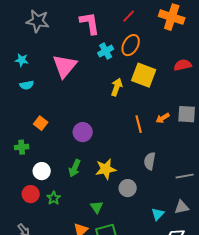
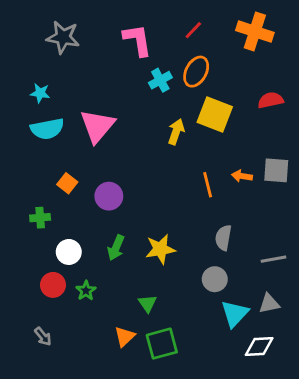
pink triangle: (65, 66) -> (97, 126), moved
cyan semicircle: (27, 85) -> (47, 129), size x1.6
orange arrow: (163, 118) -> (242, 176), turned 40
purple circle: (83, 132) -> (109, 196), moved
gray circle: (128, 188) -> (215, 279), moved
cyan triangle: (158, 214) -> (235, 314), size x1.5

